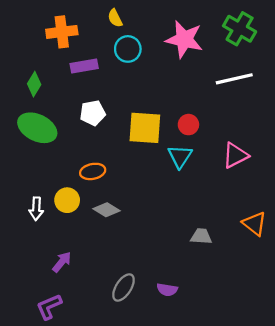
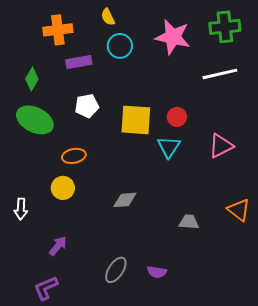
green cross: (240, 29) -> (225, 27), turned -36
orange ellipse: (93, 171) -> (74, 156), moved
white arrow: (36, 209) -> (21, 209), moved
gray diamond: (106, 210) -> (125, 200), moved, turned -35

